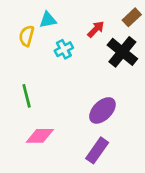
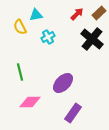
red arrow: (96, 29) -> (77, 14), moved
yellow semicircle: (27, 36) -> (20, 27), turned -42
purple ellipse: (102, 110) -> (63, 83), moved

